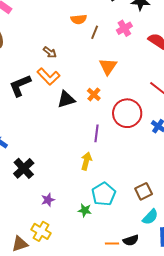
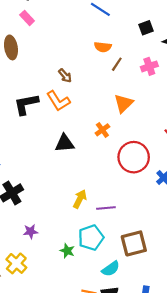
black triangle: (66, 99) -> (65, 143), moved
purple line: (96, 133) -> (106, 208), moved, turned 66
brown square: (144, 191) -> (134, 243), size x1.4
cyan semicircle: (150, 217) -> (111, 269), moved

